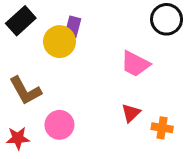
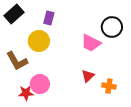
black circle: (167, 19) -> (112, 27), moved
yellow circle: (59, 42) -> (39, 41), moved
red star: (18, 138) -> (26, 93), moved

